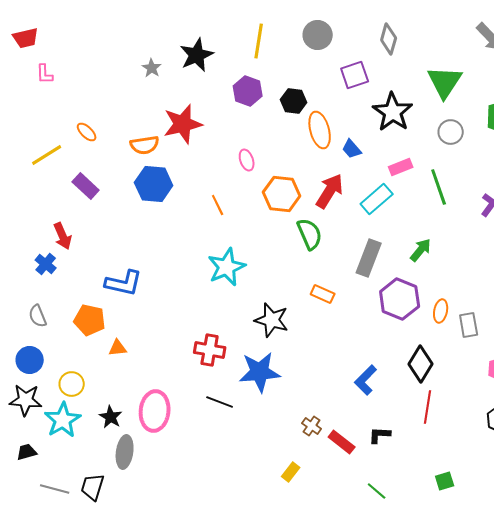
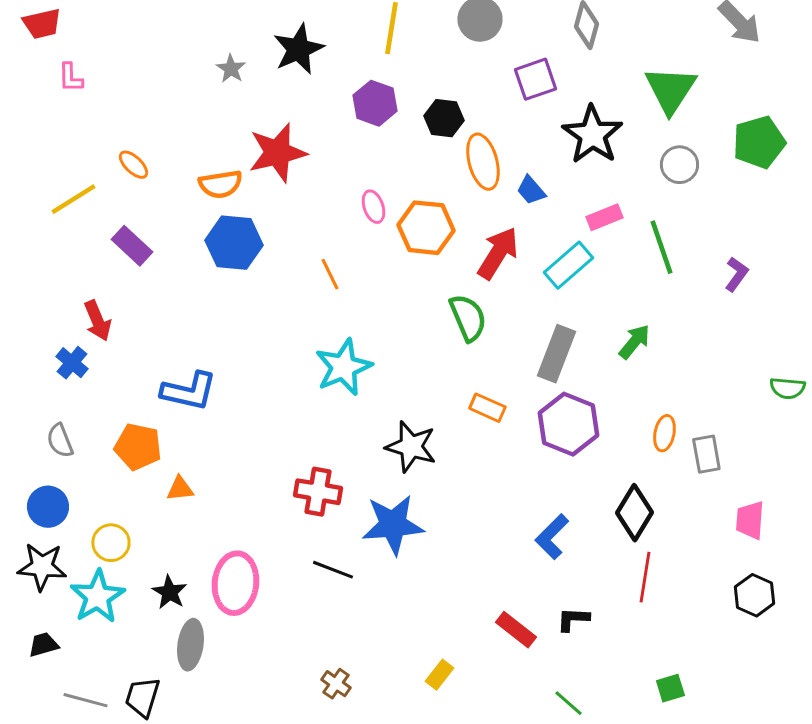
orange hexagon: (282, 194) -> (426, 228), moved
purple hexagon: (400, 299) -> (568, 424), moved
brown cross: (312, 426) -> (336, 684), moved

